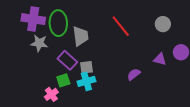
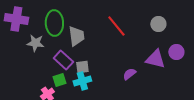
purple cross: (33, 19) -> (16, 19), moved
purple triangle: (160, 59) -> (155, 59), size x1.5

